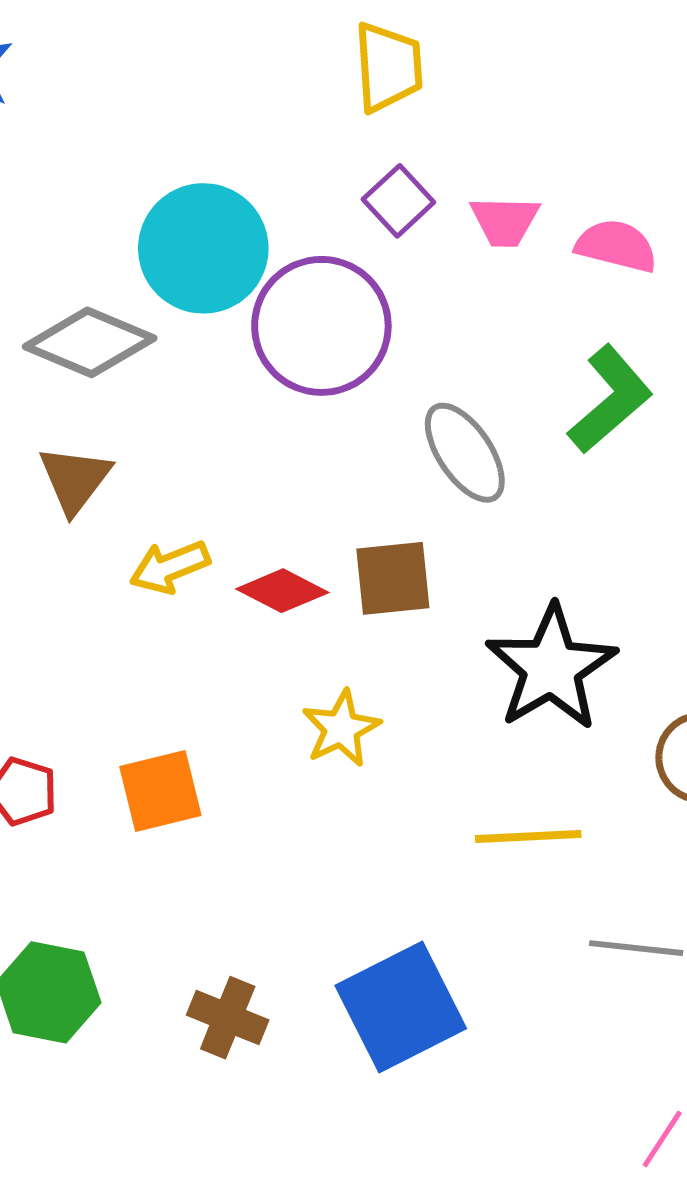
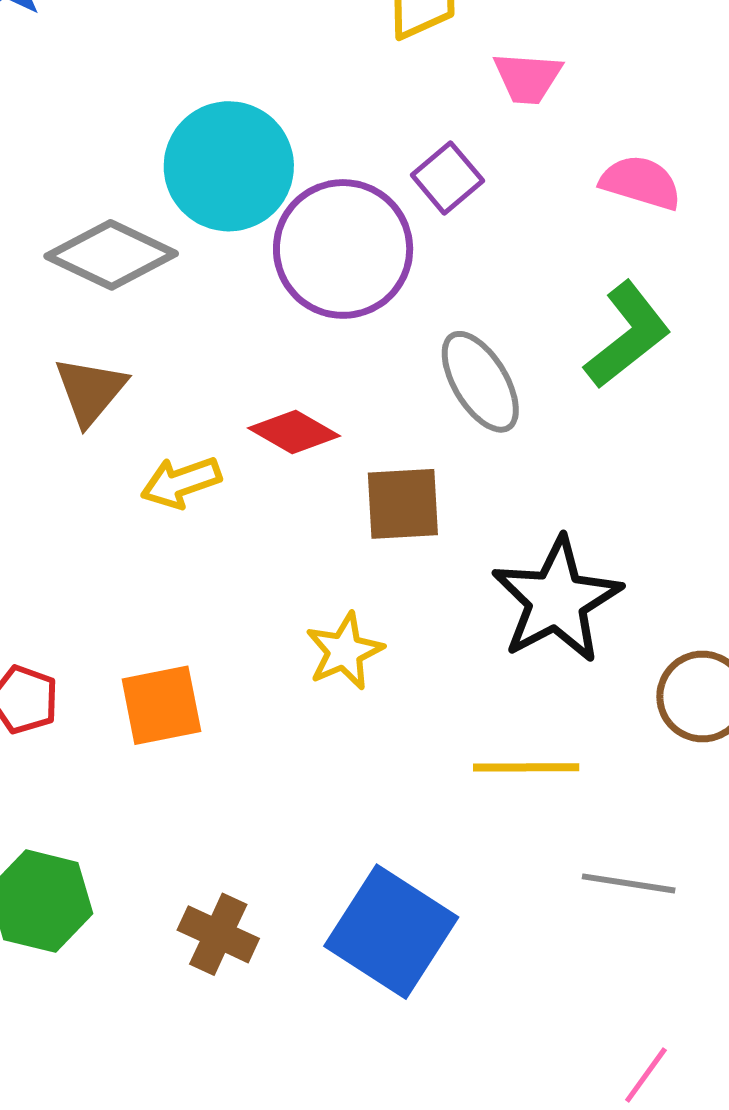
purple square: (398, 201) -> (447, 178), moved
pink trapezoid: (505, 221) -> (528, 78), moved
red diamond: (282, 591) -> (294, 432), moved
blue square: (401, 1007) -> (391, 932), turned -33

